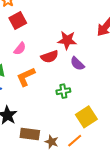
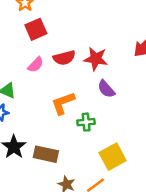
red semicircle: (50, 57) -> (64, 58), moved
orange L-shape: (26, 77) -> (63, 103), moved
brown rectangle: (30, 134) -> (46, 154), moved

